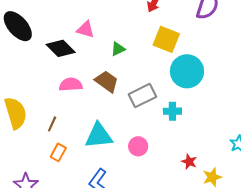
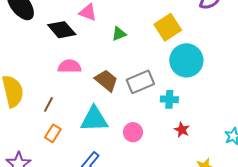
yellow square: (166, 39) -> (168, 27), turned 32
brown trapezoid: (107, 81) -> (106, 80), moved
red star: (189, 162) -> (182, 130), moved

